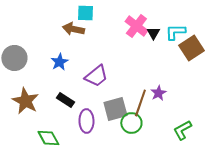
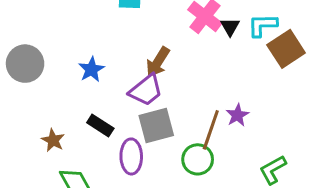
brown arrow: (73, 29) -> (158, 62), moved, turned -70
brown star: (25, 101) -> (53, 140), moved, size x0.6
gray square: (115, 109) -> (156, 126), moved

